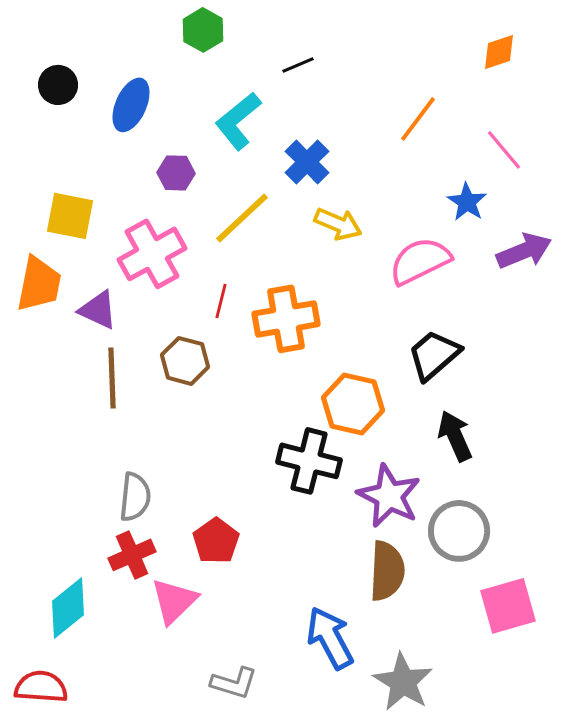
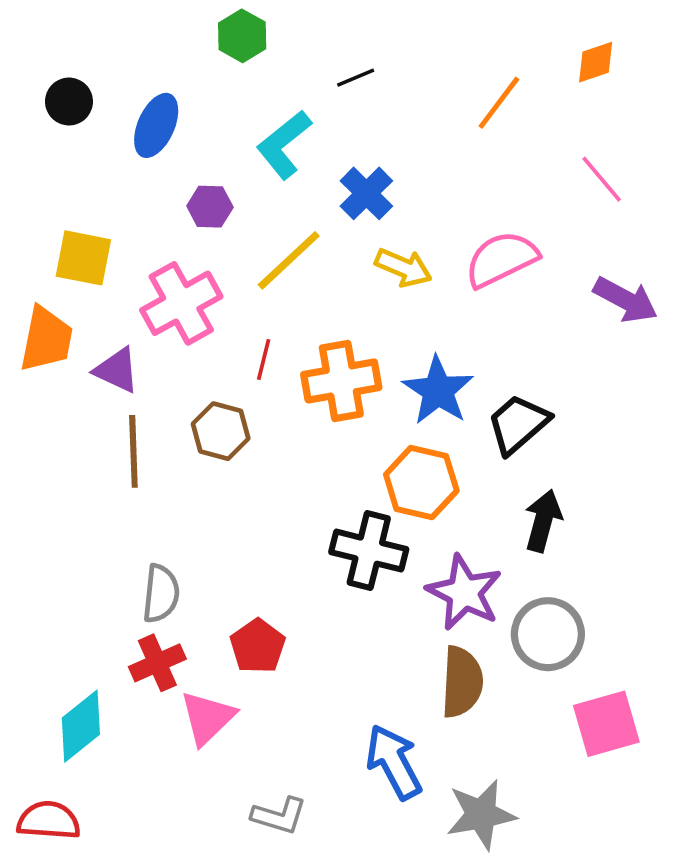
orange line: (418, 119) -> (499, 103), moved
blue star: (467, 202) -> (438, 391), moved, size x1.5
purple arrow: (524, 251) -> (626, 300), turned 50
pink semicircle: (420, 261) -> (501, 259), moved
black arrow: (455, 436) -> (543, 521), turned 39
gray star: (403, 682) -> (481, 815), turned 30

